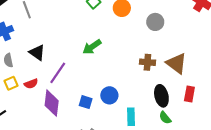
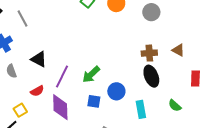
green arrow: (92, 47) -> (91, 74), moved
brown triangle: (176, 63) -> (178, 50), size x0.6
yellow square: (11, 83) -> (20, 110), moved
black ellipse: (161, 96) -> (151, 76), moved

